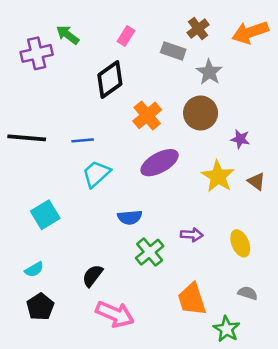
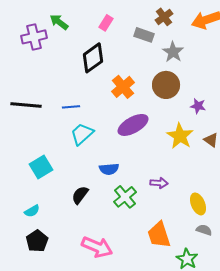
yellow ellipse: (240, 243) -> (198, 204), moved
black semicircle: (92, 276) -> (80, 195), moved

